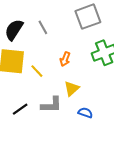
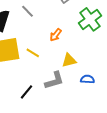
orange arrow: (65, 59) -> (56, 35), turned 32
yellow triangle: (72, 89) -> (69, 60), turned 42

